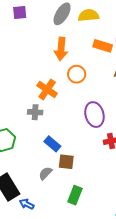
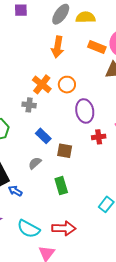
orange circle: (77, 74) -> (67, 85), moved
brown square: (66, 162) -> (65, 151), moved
green rectangle: (75, 195) -> (61, 186), turned -42

